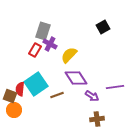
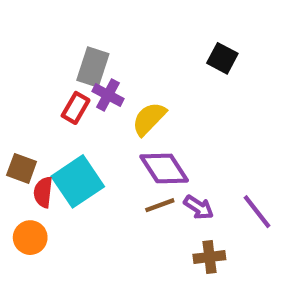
black square: (103, 27) -> (222, 58), turned -32
purple line: (115, 87) -> (257, 212), moved, turned 60
brown line: (57, 95) -> (160, 205), moved
brown square: (10, 96) -> (22, 168), moved

